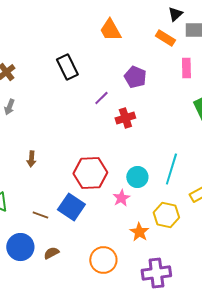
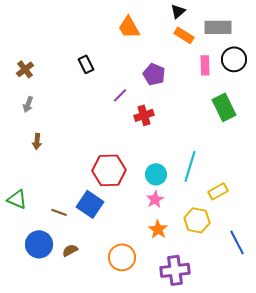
black triangle: (175, 14) -> (178, 11), moved
black rectangle: (67, 67) -> (86, 64), size x0.7
brown arrow: (31, 159) -> (37, 141), moved
pink star: (121, 198) -> (155, 199), moved
yellow hexagon: (166, 215) -> (197, 220), moved

